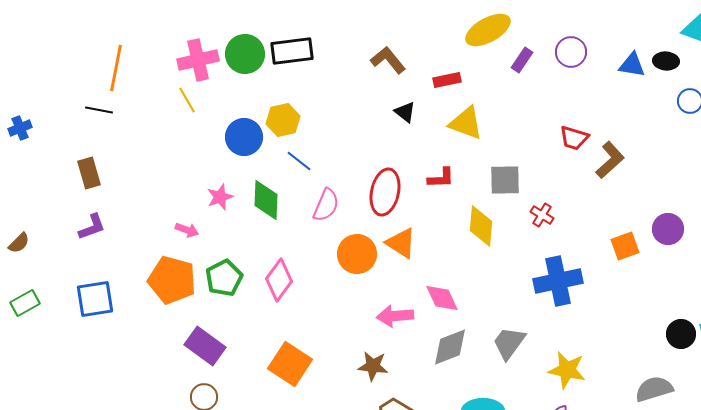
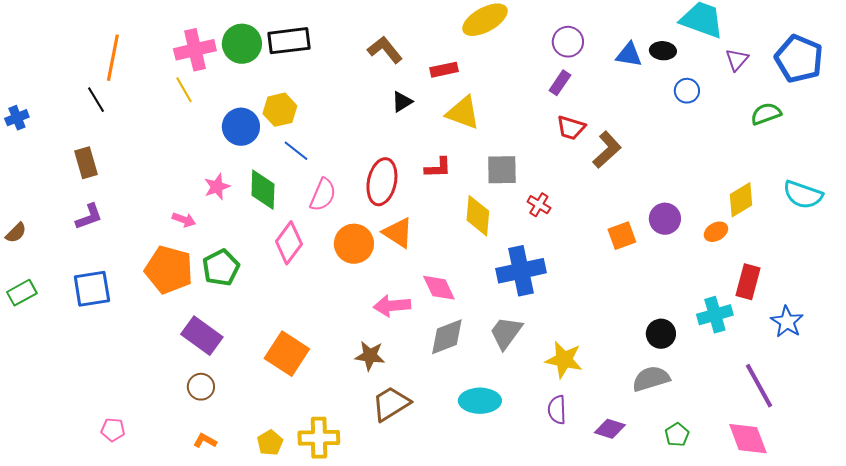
purple rectangle: (522, 60) -> (560, 83), moved
black line: (99, 110) -> (96, 100), turned 48
black triangle: (405, 112) -> (402, 102), turned 50
pink diamond: (279, 280) -> (289, 243), moved
blue cross: (558, 281) -> (521, 271), moved
black circle: (681, 334) -> (661, 334), moved

